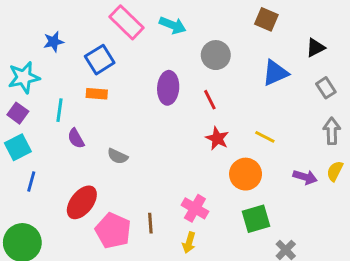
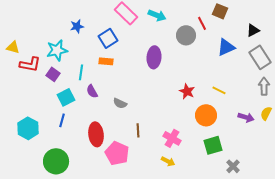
gray rectangle: (326, 88) -> (260, 57), size x1.6
red line: (210, 100) -> (202, 23), moved
cyan square: (18, 147) -> (66, 97), moved
red ellipse: (82, 202) -> (96, 134), turned -45
brown line: (150, 223) -> (138, 130), moved
yellow arrow: (189, 243) -> (168, 161), turned -80

